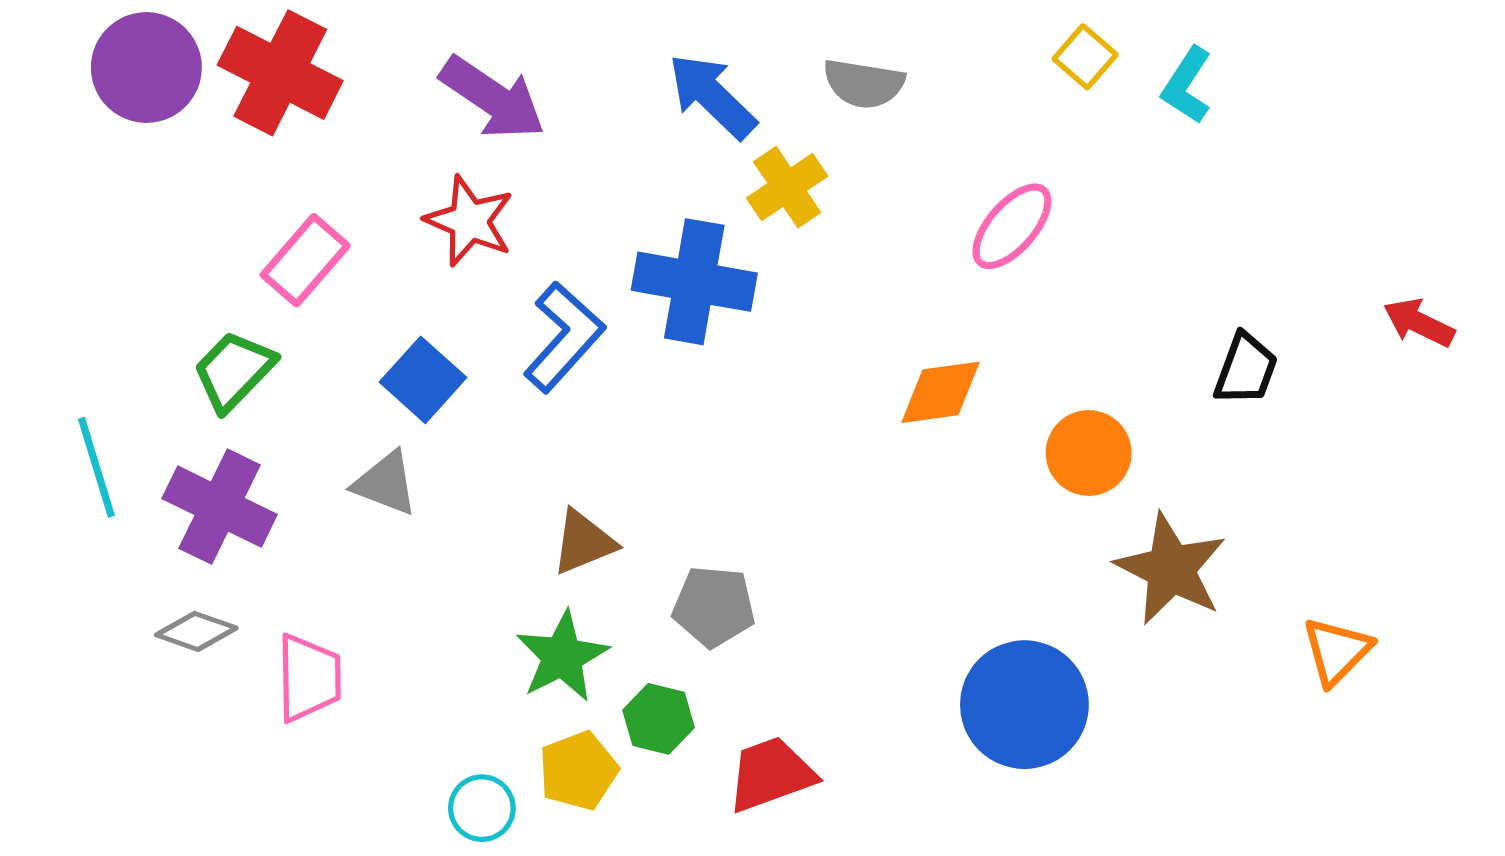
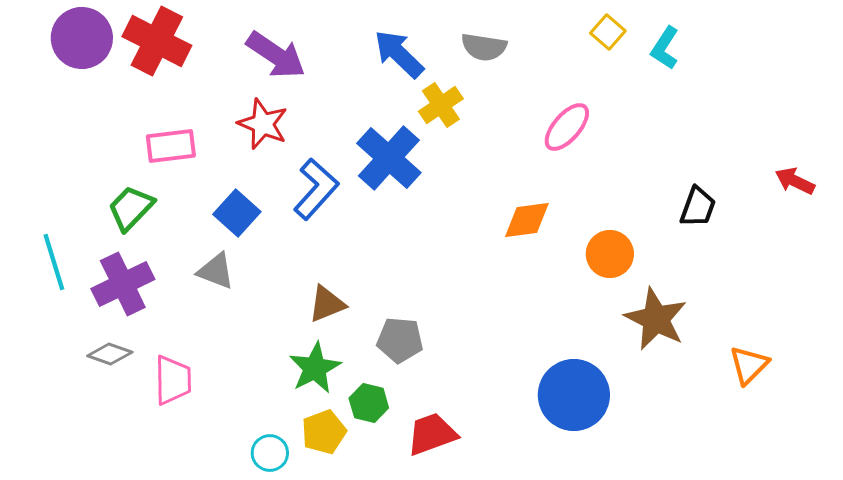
pink rectangle: (305, 260) -> (171, 146), turned 42
blue cross: (694, 282) -> (389, 158), turned 32
purple cross: (220, 507) -> (123, 284), turned 38

